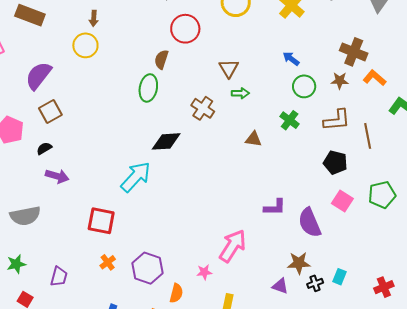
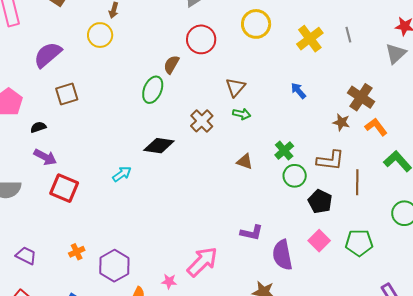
green circle: (304, 86) -> (295, 176), moved
brown square: (50, 112) -> (67, 94), moved
cyan arrow: (136, 177) -> (122, 174), size x0.6
red square: (101, 221) -> (64, 188), moved
purple trapezoid: (59, 277) -> (26, 256), turned -90

